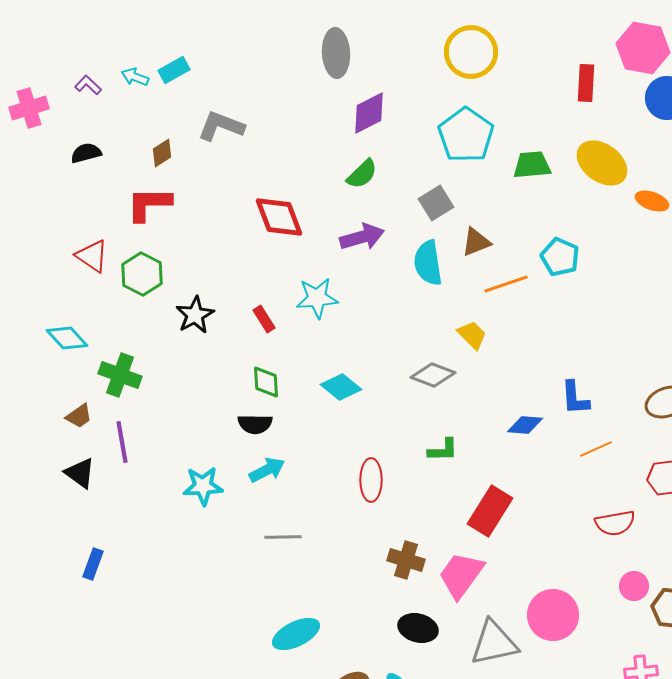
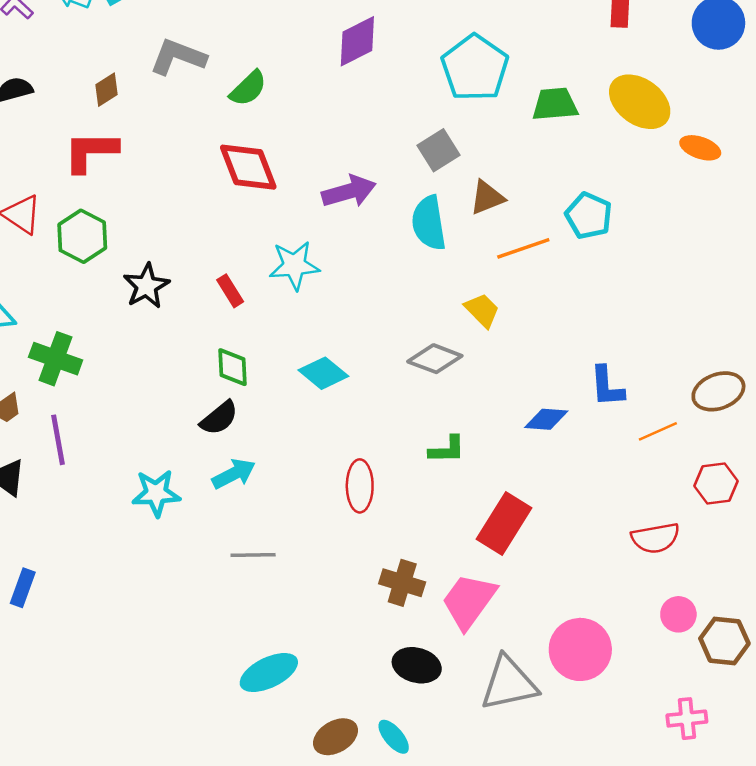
green semicircle: (362, 174) -> (248, 88), moved
black semicircle: (255, 424) -> (219, 418), turned -40
orange line: (596, 449) -> (658, 431), moved

